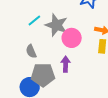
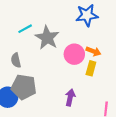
pink circle: (72, 38) -> (74, 54), moved
purple arrow: (66, 64) -> (70, 98), moved

